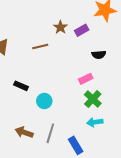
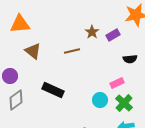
black rectangle: (21, 86) -> (53, 90), size x1.5
cyan circle: (44, 101) -> (100, 100), moved

